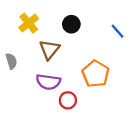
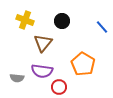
yellow cross: (29, 23) -> (25, 20), turned -30
gray semicircle: (11, 61) -> (17, 78), moved, turned 112

